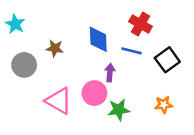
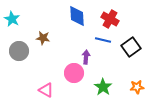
blue diamond: (98, 39) -> (77, 16), moved
pink triangle: (59, 101) -> (46, 90), moved, size x0.7
orange star: (164, 105) -> (137, 87), moved
green star: (119, 110) -> (103, 87), moved, turned -30

